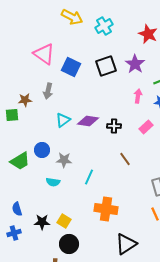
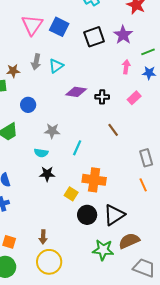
pink triangle: (44, 54) -> (32, 25), turned 30
blue square: (71, 67) -> (59, 27), moved
cyan triangle: (63, 120) -> (56, 66), moved
blue circle: (42, 150) -> (28, 105), moved
yellow square: (64, 221) -> (71, 194), moved
black star: (42, 222) -> (47, 174), moved
black circle: (69, 244) -> (87, 215), moved

